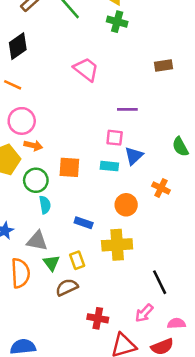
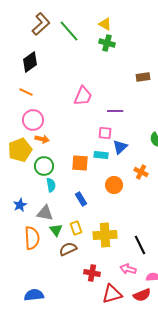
pink trapezoid: (86, 69) -> (83, 96), moved, turned 75
orange square: (69, 167) -> (80, 163), moved
blue rectangle: (84, 223) -> (81, 199), turned 40
yellow cross: (117, 245) -> (105, 235), moved
pink arrow: (144, 313) -> (128, 269), turned 63

